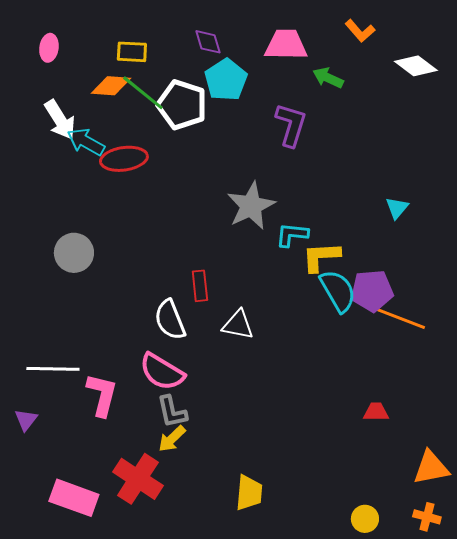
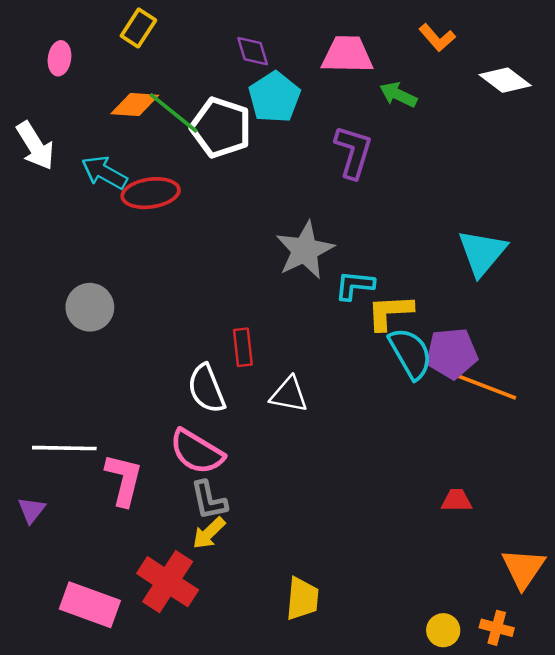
yellow rectangle: (132, 52) -> (138, 28), moved, turned -60
white arrow: (60, 120) -> (35, 146), moved
cyan triangle: (397, 208) -> (482, 253), size x1.8
orange triangle: (431, 468) -> (523, 568), turned -45
orange cross: (427, 517) -> (497, 628), moved

